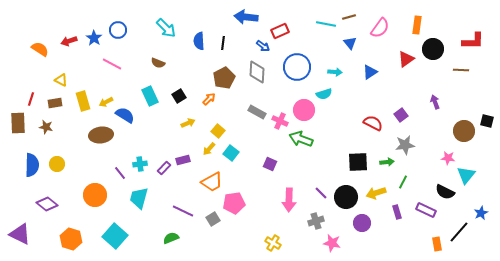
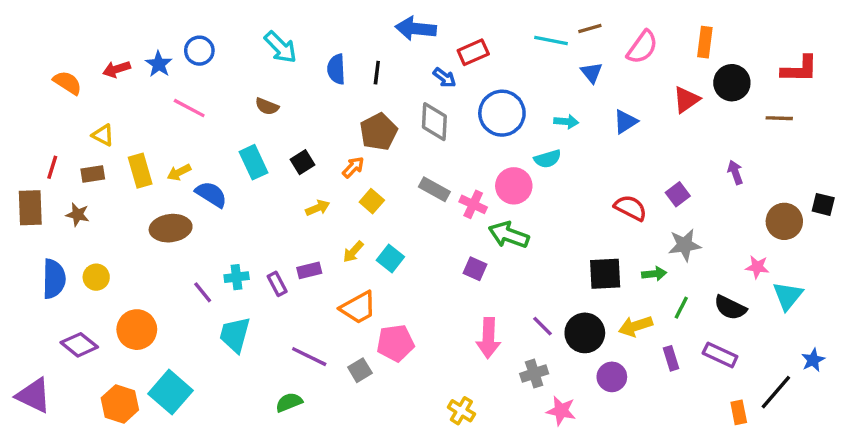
yellow square: (218, 131) -> (372, 201), moved
purple square: (270, 164) -> (475, 269), moved
purple rectangle: (164, 168) -> (277, 284), turned -72
black semicircle: (445, 192) -> (730, 308), moved
orange circle: (95, 195) -> (137, 330), moved
cyan square: (115, 236) -> (171, 392), moved

